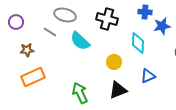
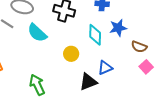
blue star: (162, 26) -> (118, 28), moved
black triangle: (118, 90) -> (88, 82), moved

